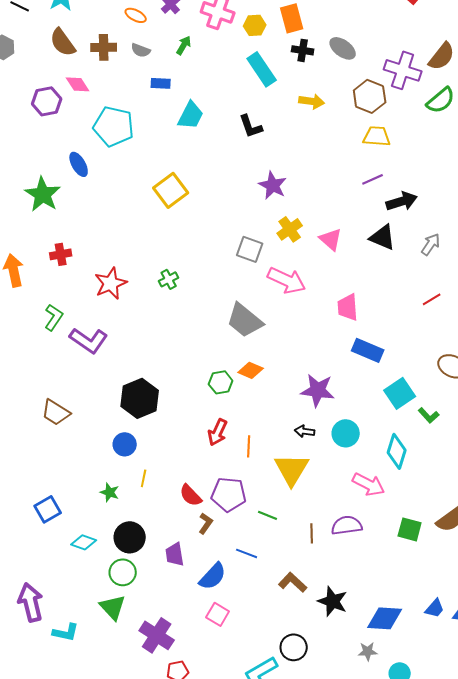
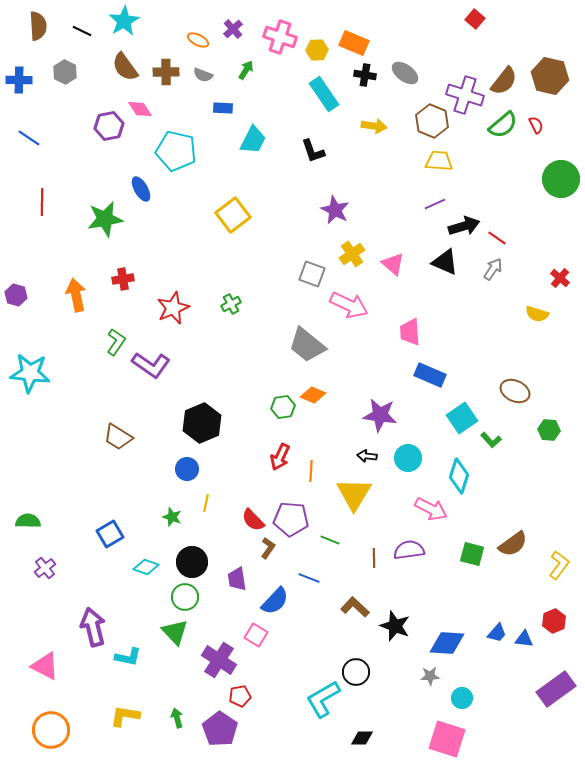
orange rectangle: (292, 18) -> (354, 43), turned -52
green star: (43, 194) -> (105, 219), turned 30
red line: (432, 299) -> (497, 238), moved, turned 66
pink square: (218, 614) -> (256, 635), moved

